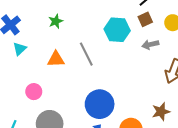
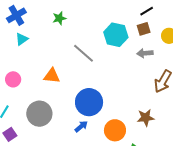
gray line: (86, 54) -> (84, 53), turned -30
orange triangle: (56, 59) -> (52, 76), moved
pink circle: (34, 92) -> (13, 79), moved

